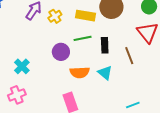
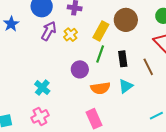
yellow rectangle: (86, 16) -> (101, 31), turned -66
green line: (83, 38) -> (100, 54), turned -54
cyan triangle: (105, 73) -> (126, 86), turned 49

